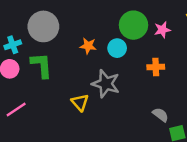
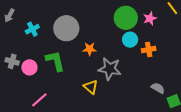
gray circle: (43, 26) -> (66, 28), moved
cyan cross: (13, 45) -> (32, 29), moved
orange star: (88, 46) -> (90, 49), moved
cyan circle: (117, 48) -> (130, 40), moved

